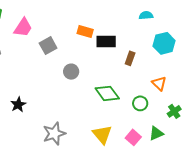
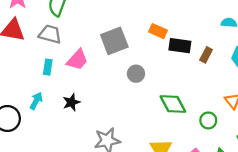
pink trapezoid: (23, 28) -> (77, 60), moved
gray square: (48, 46) -> (114, 41), size x1.4
brown rectangle: (130, 58) -> (206, 55), moved

